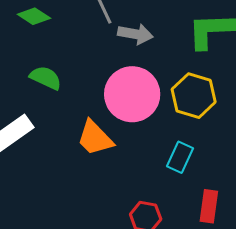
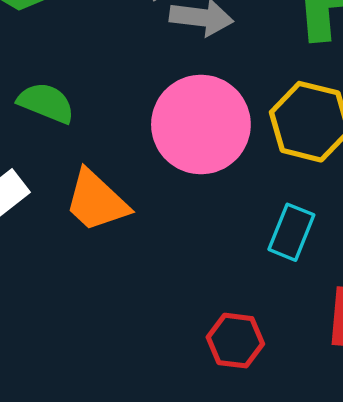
orange trapezoid: (95, 138) -> (96, 201), moved

